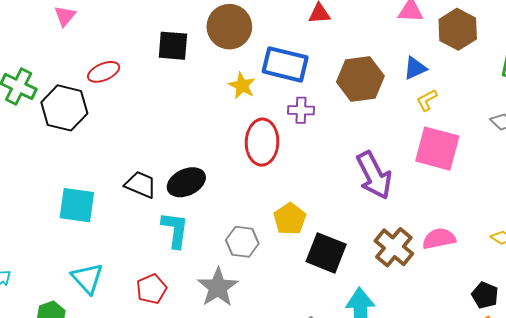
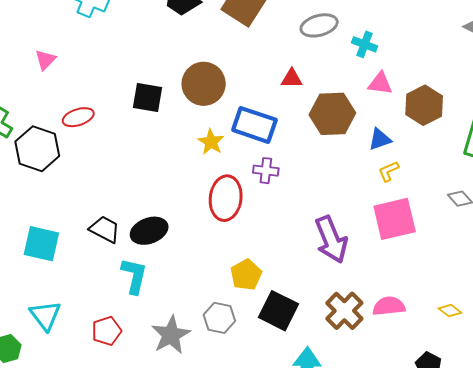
brown hexagon: (360, 79) -> (332, 114), moved
pink square: (437, 149) -> (395, 219), turned -33
gray hexagon: (242, 242) -> (219, 318), moved

